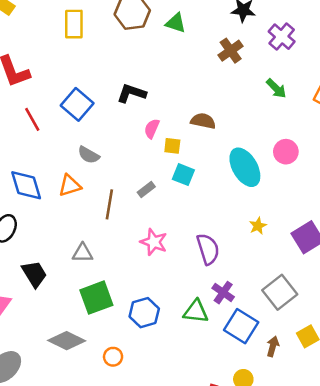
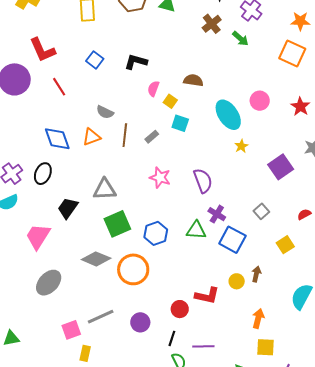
green arrow: (276, 88) -> (240, 39), moved
blue square: (77, 104) -> (95, 60), moved, size x0.7
yellow square: (172, 146) -> (170, 101), turned 32
brown line: (109, 204) -> (125, 135), moved
yellow star: (258, 226) -> (241, 146), moved
gray triangle: (83, 253) -> (105, 189), size x1.4
black trapezoid: (34, 274) -> (68, 208), turned -110
gray square: (280, 292) -> (261, 211), size x0.6
brown arrow: (273, 346) -> (256, 274), moved
orange circle: (113, 357) -> (133, 269), size x2.0

